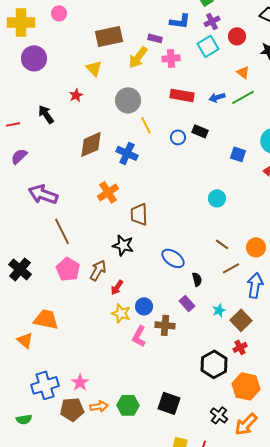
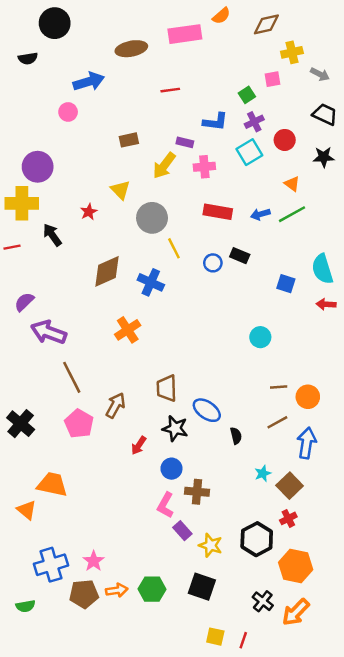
yellow cross: (21, 22) -> (22, 203), moved
brown rectangle: (109, 36) -> (129, 140), size x0.6
yellow triangle: (94, 68) -> (120, 190), moved
purple semicircle: (19, 156) -> (24, 302), moved
brown trapezoid: (139, 214) -> (167, 388), moved
brown line: (222, 244) -> (279, 387), moved, turned -40
black star: (123, 245) -> (175, 428), moved
brown arrow: (98, 270) -> (116, 405), moved
purple rectangle: (187, 303) -> (182, 531), moved
yellow star: (121, 313) -> (210, 545), moved

